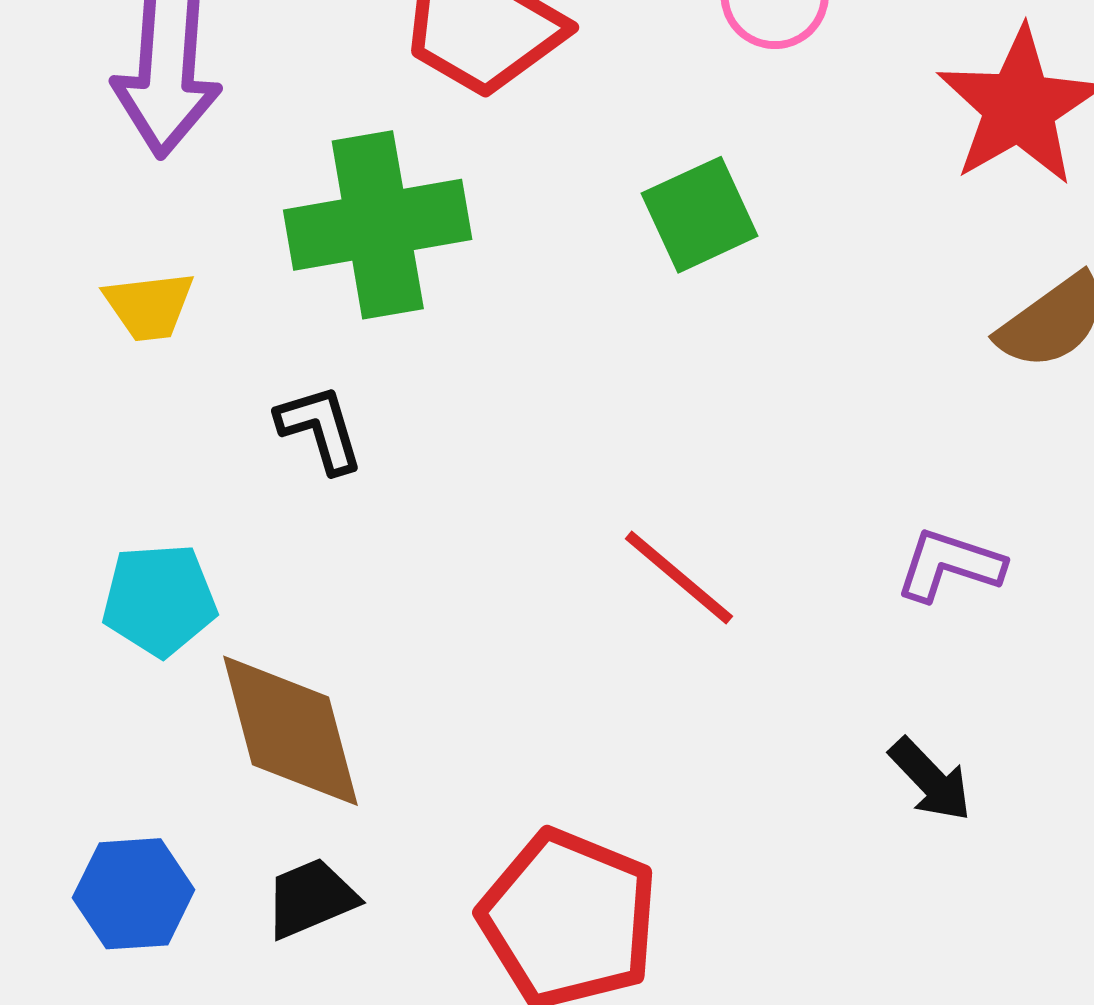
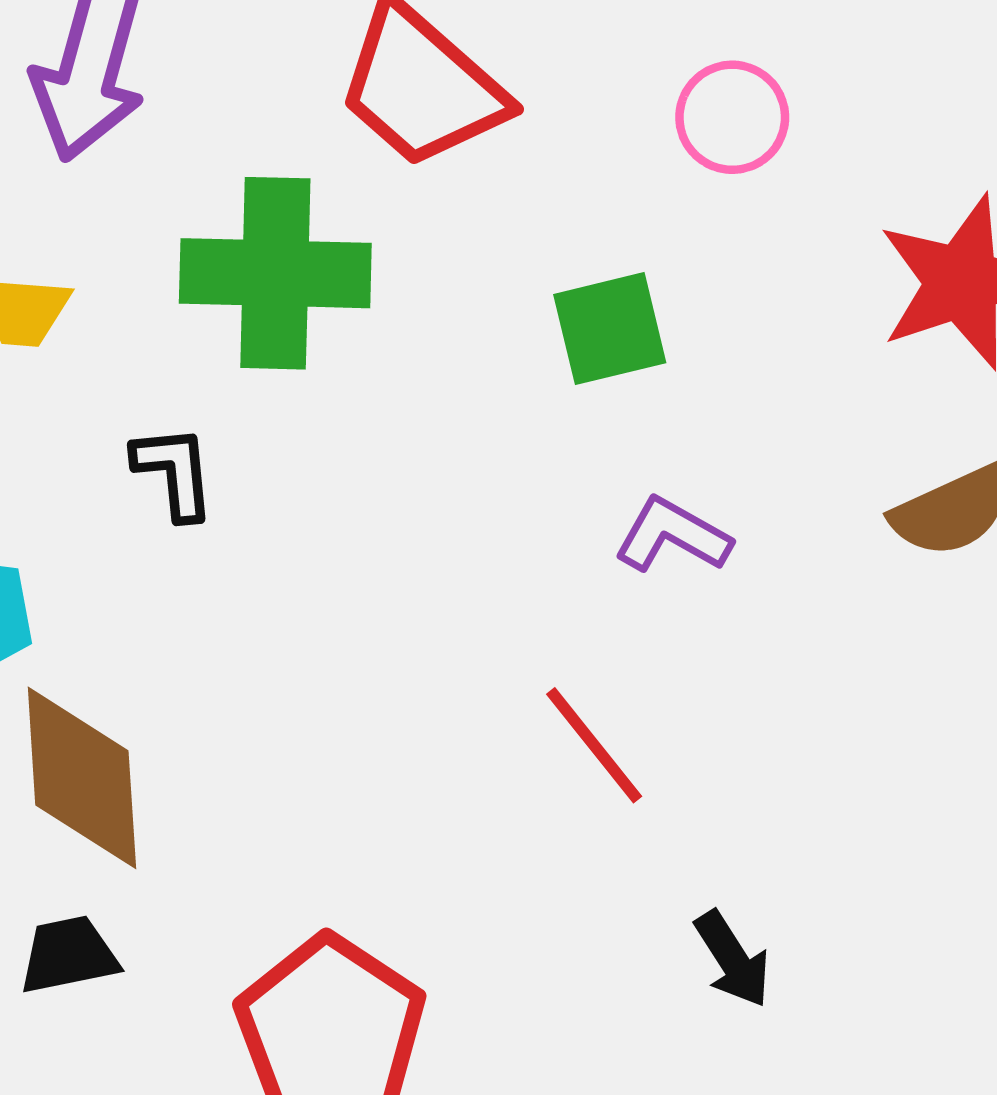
purple L-shape: (950, 565) -> (673, 535), moved
red line: (679, 578) -> (594, 745), moved

